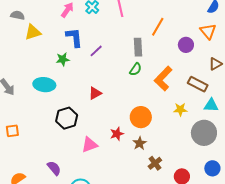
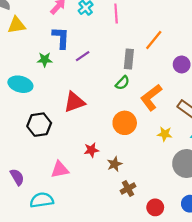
red triangle: (95, 93) -> (74, 102), size x1.5
orange circle: (141, 117) -> (125, 123), moved
pink triangle: (90, 145) -> (60, 169), moved

